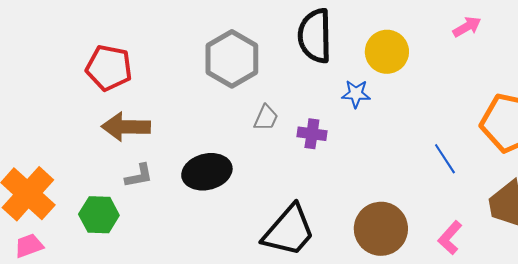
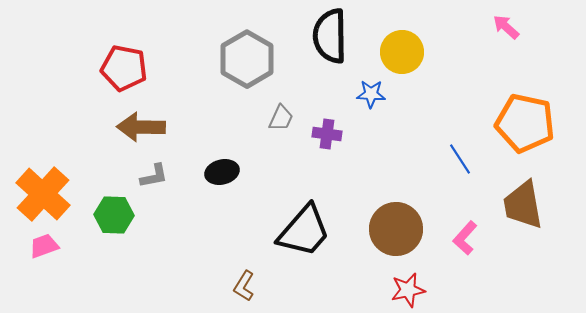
pink arrow: (467, 27) -> (506, 27), moved, turned -108
black ellipse: (207, 172) -> (222, 172), size x0.7

